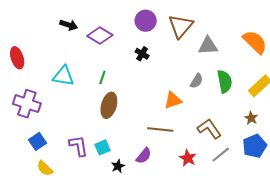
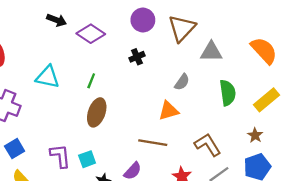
black cross: (142, 54) -> (137, 57), turned 32
gray semicircle: (197, 81) -> (182, 82), moved

